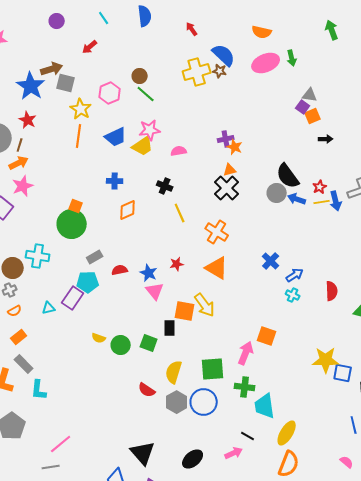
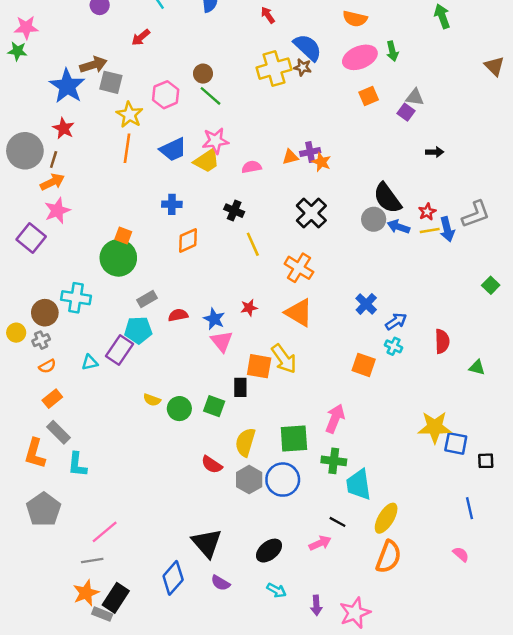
orange square: (313, 116) -> (369, 96), moved
orange triangle: (230, 170) -> (290, 157), moved
orange square: (267, 336) -> (364, 365), moved

